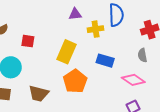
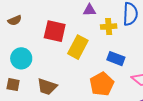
red square: (28, 41) -> (55, 31), moved, size x1.6
orange pentagon: (75, 81) -> (102, 84), moved

